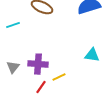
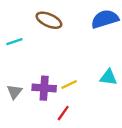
yellow line: (59, 77) -> (69, 84), moved
red line: (41, 87) -> (63, 113), moved

